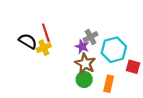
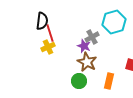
black semicircle: (28, 41) -> (42, 21), moved, turned 66
cyan hexagon: (114, 50) -> (114, 22), moved
green circle: (84, 79) -> (79, 81), moved

